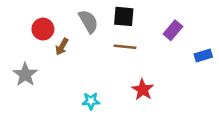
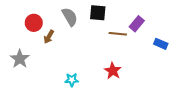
brown line: (125, 47) -> (118, 34), moved
blue rectangle: (203, 56) -> (161, 44), turned 40

